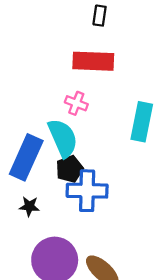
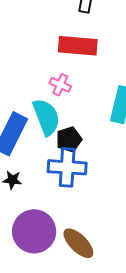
black pentagon: (70, 169) -> (69, 139), moved

